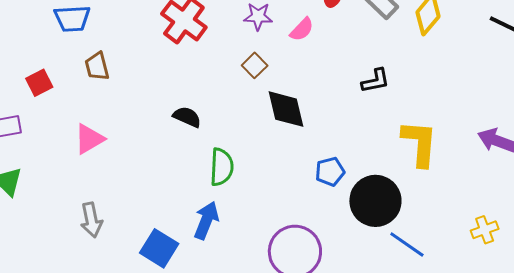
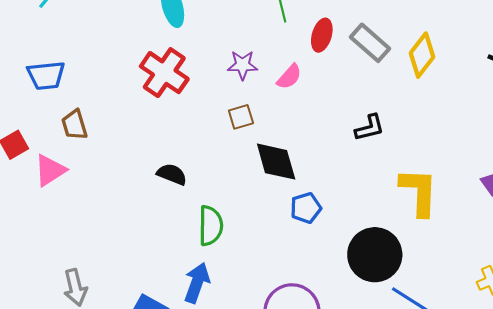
brown square: (255, 65) -> (241, 117), turned 30
pink triangle: (89, 139) -> (50, 170), moved
blue pentagon: (330, 172) -> (306, 208), moved

